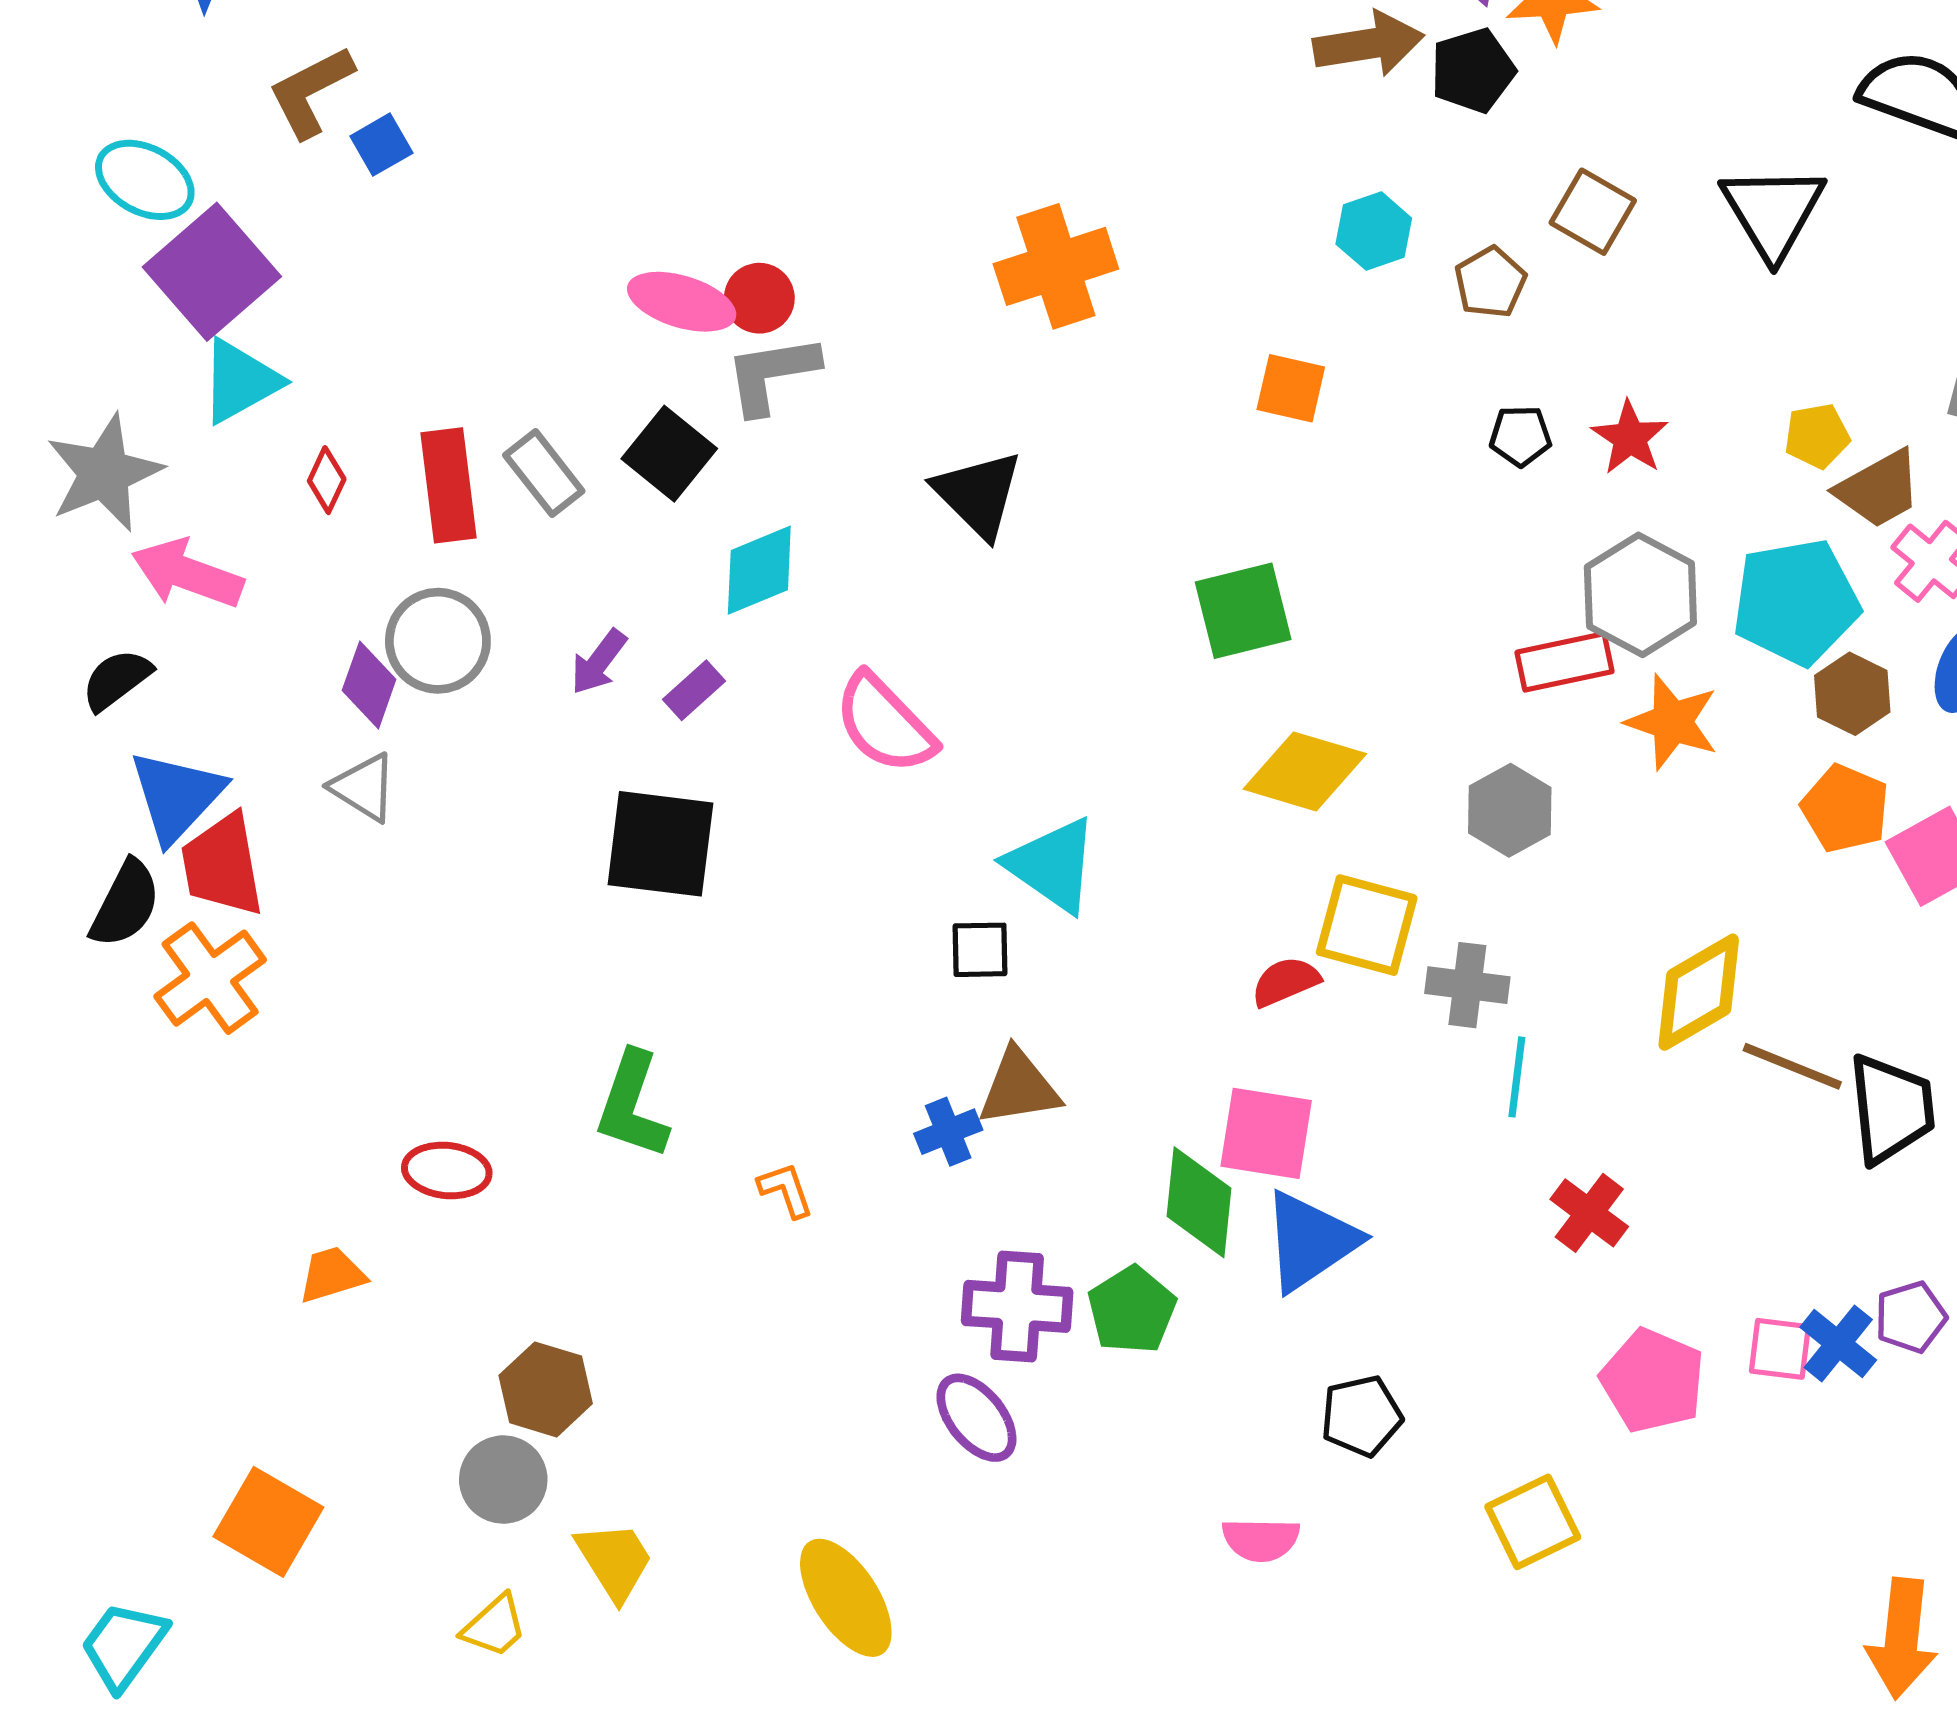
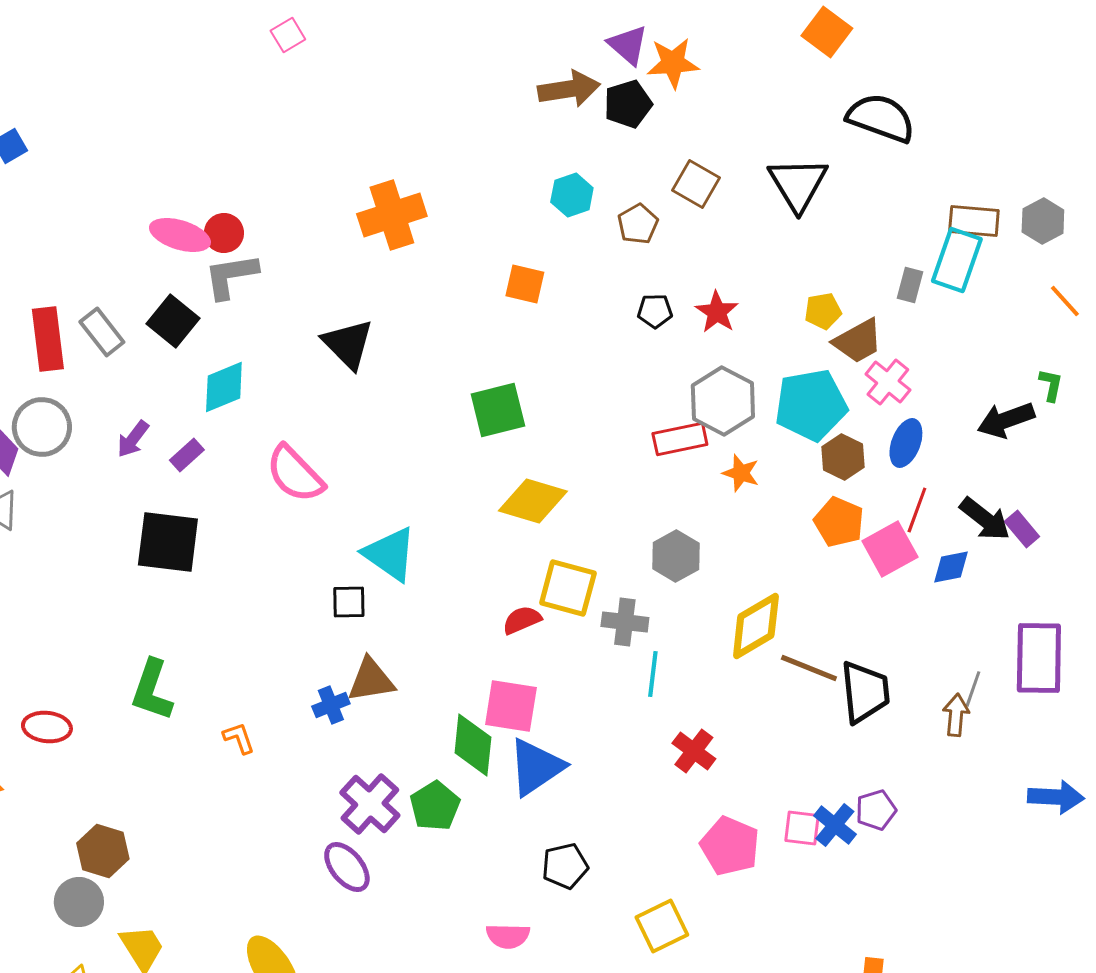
orange star: (1672, 722) -> (741, 473), size x0.7
gray hexagon: (1510, 810) -> (676, 556), moved
purple cross: (1017, 1306) -> (370, 804), turned 38

